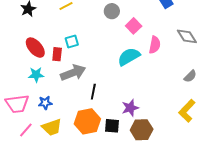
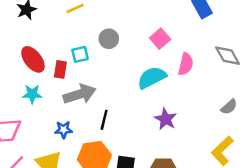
gray circle: (112, 11) -> (109, 39), moved
blue star: (45, 103) -> (64, 130), moved
purple star: (130, 108) -> (166, 119), moved, turned -30

